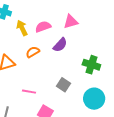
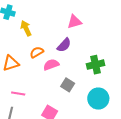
pink semicircle: (43, 27) -> (51, 65), moved
green cross: (91, 65) -> (95, 65), turned -30
pink line: (29, 92) -> (18, 94), moved

